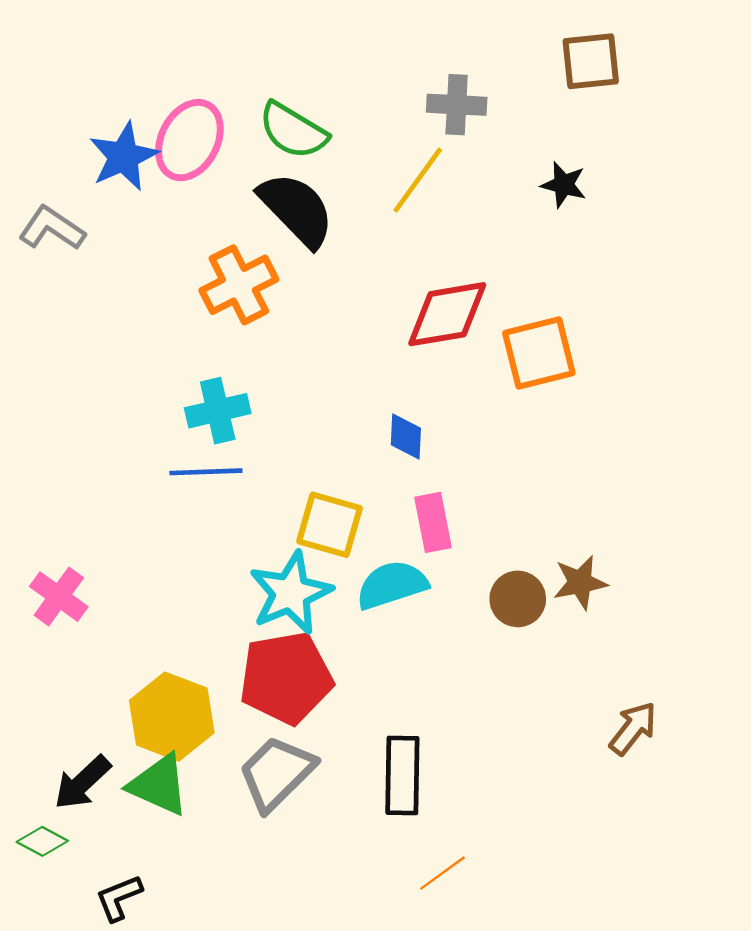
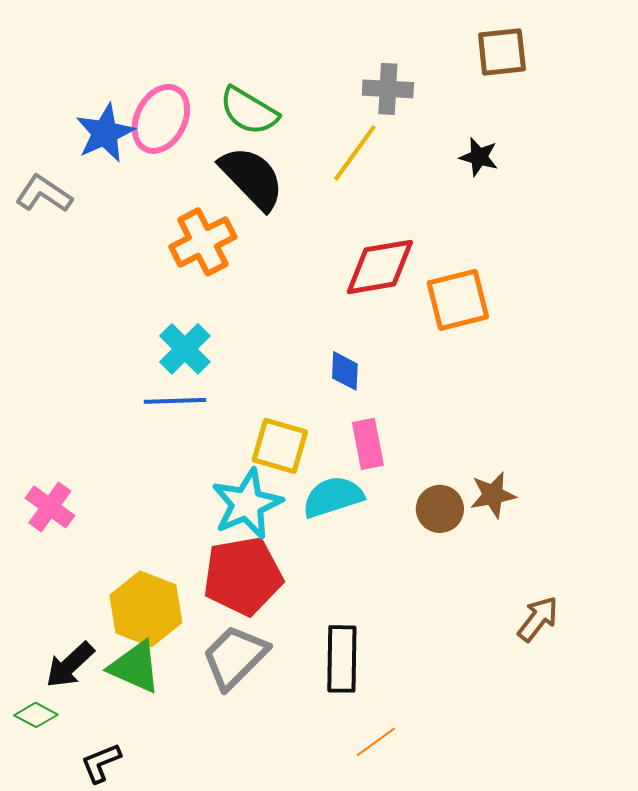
cyan cross: (218, 411) -> (185, 349), turned -32

